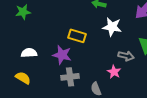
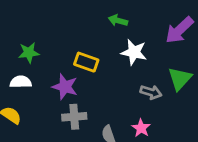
green star: (23, 12) -> (29, 53), moved
pink star: (114, 72) -> (141, 128), moved

